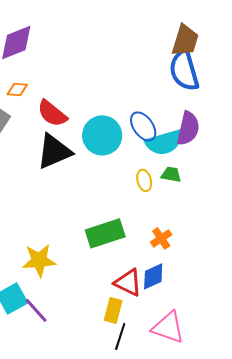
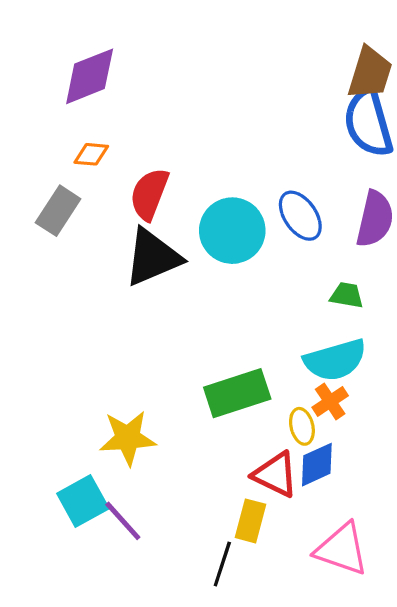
red semicircle: (52, 113) -> (149, 194), turned 72
cyan semicircle: (164, 142) -> (335, 360), moved
yellow ellipse: (144, 180) -> (302, 426), moved
black line: (120, 336) -> (222, 564), moved

